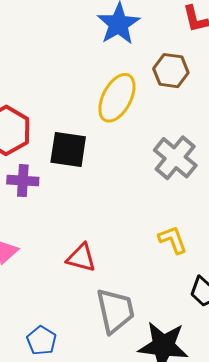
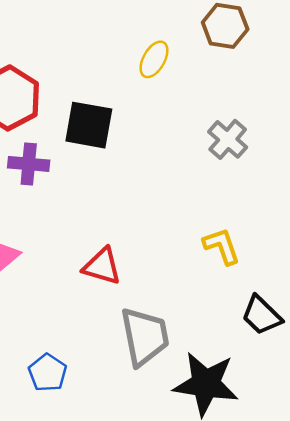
yellow ellipse: (117, 98) -> (154, 59), size x0.6
gray cross: (175, 158) -> (228, 139), size x0.7

